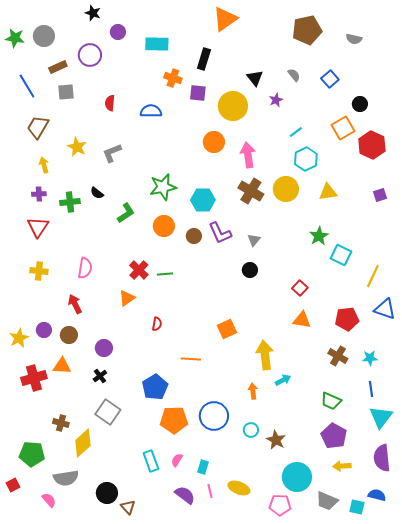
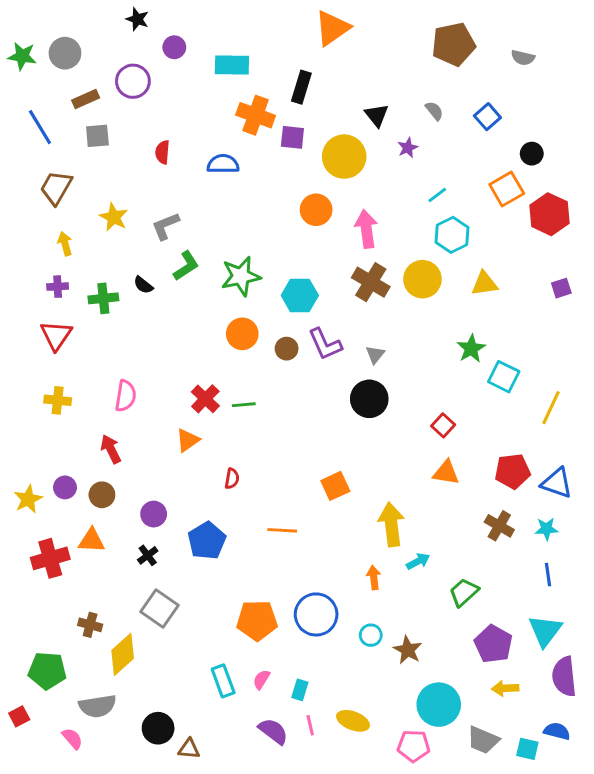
orange cross: (173, 78) -> (256, 115), size x1.4
green L-shape: (126, 213) -> (186, 266), moved
black circle: (250, 270) -> (369, 399), size x1.6
blue triangle: (385, 309) -> (557, 483), moved
blue pentagon: (155, 387) -> (207, 541), moved
green trapezoid: (331, 401) -> (464, 592), moved, turned 115
cyan triangle: (381, 417) -> (545, 631), moved
brown triangle: (128, 507) -> (189, 749), turned -42

